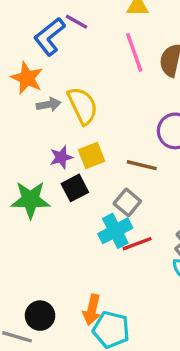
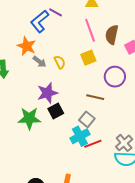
gray arrow: (49, 104) -> (40, 62), turned 48
yellow semicircle: (83, 106) -> (60, 62), size x0.6
yellow square: (92, 156) -> (88, 58), moved
purple star: (61, 157) -> (47, 93), size x1.5

